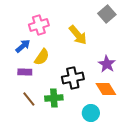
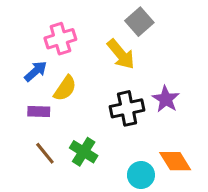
gray square: (107, 14) -> (139, 22), moved
black cross: (73, 78) -> (127, 108), moved
orange diamond: (106, 89) -> (175, 161), moved
green cross: (54, 98) -> (84, 152), turned 36

